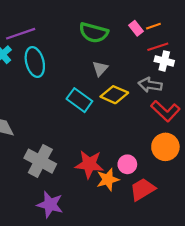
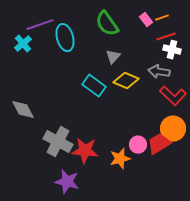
green semicircle: (94, 33) -> (107, 24), turned 40
cyan ellipse: (35, 62) -> (65, 38), moved
red star: (89, 164) -> (85, 151), moved
red trapezoid: (143, 189) -> (159, 144), moved

